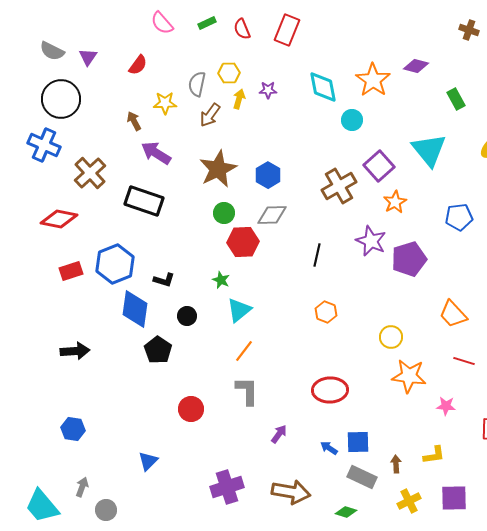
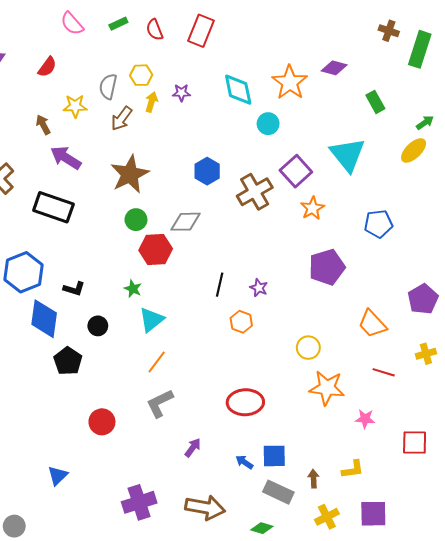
blue hexagon: (268, 175) -> (207, 171), moved
purple star: (371, 241) -> (259, 288), moved, size x0.6
black line: (317, 255) -> (220, 285), moved
gray L-shape: (247, 391) -> (160, 403), turned -116

